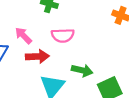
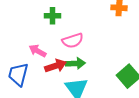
green arrow: (82, 70) -> (75, 63), moved

